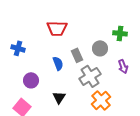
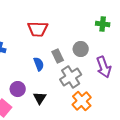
green cross: (120, 33) -> (103, 24), moved
purple arrow: (123, 66) -> (104, 67), size x1.5
purple circle: (31, 80) -> (18, 89), moved

